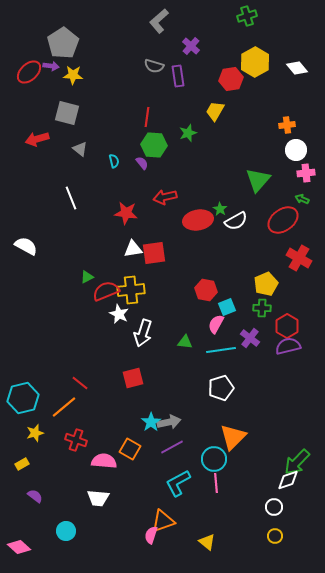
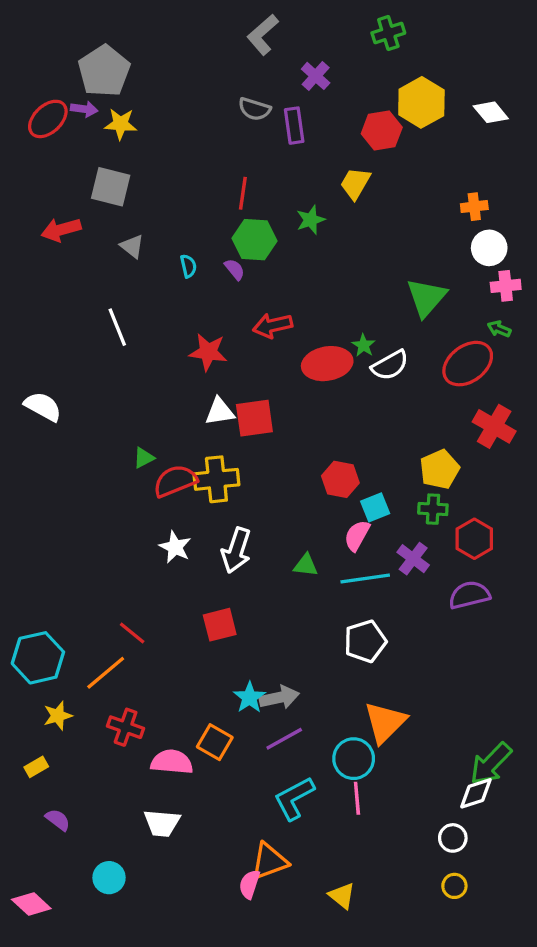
green cross: (247, 16) -> (388, 33), moved
white star: (119, 314) -> (175, 547), moved
purple semicircle: (288, 346) -> (469, 595), moved

